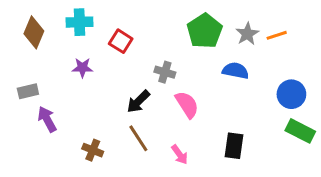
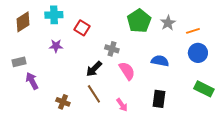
brown diamond: (34, 32) -> (23, 22), turned 35
orange line: (277, 35) -> (193, 31), moved
blue semicircle: (236, 71) -> (160, 61), moved
blue circle: (291, 94) -> (198, 53), moved

